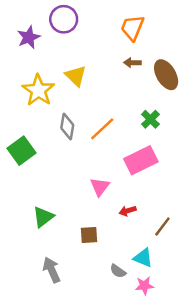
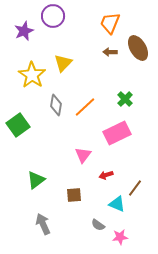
brown ellipse: (166, 75) -> (138, 48), moved
yellow triangle: (76, 76) -> (63, 63), turned 30
cyan triangle: (143, 258) -> (117, 204), moved

